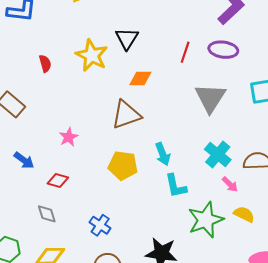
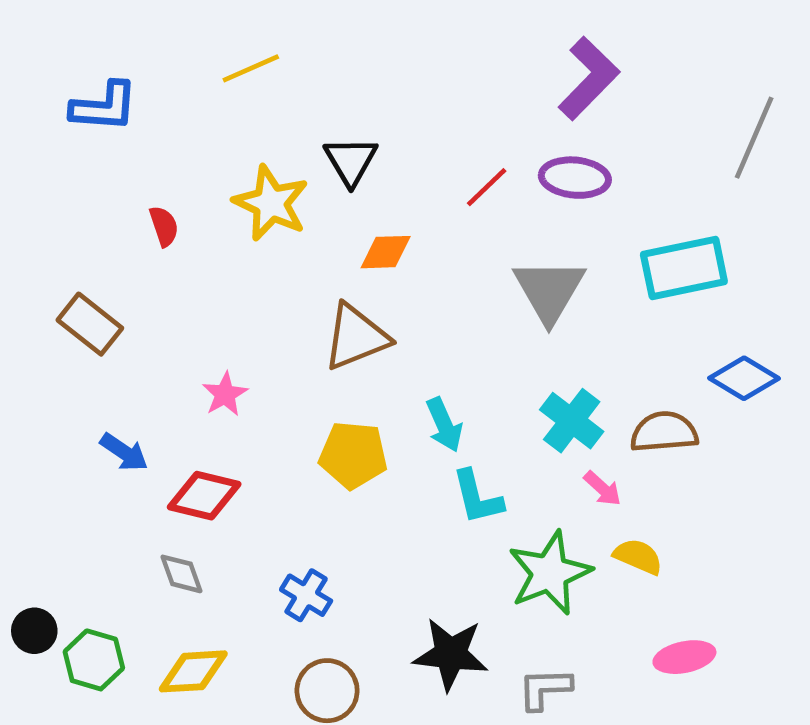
red line: (185, 52) -> (487, 187), turned 30
red diamond: (58, 181) -> (204, 496), size x1.4

